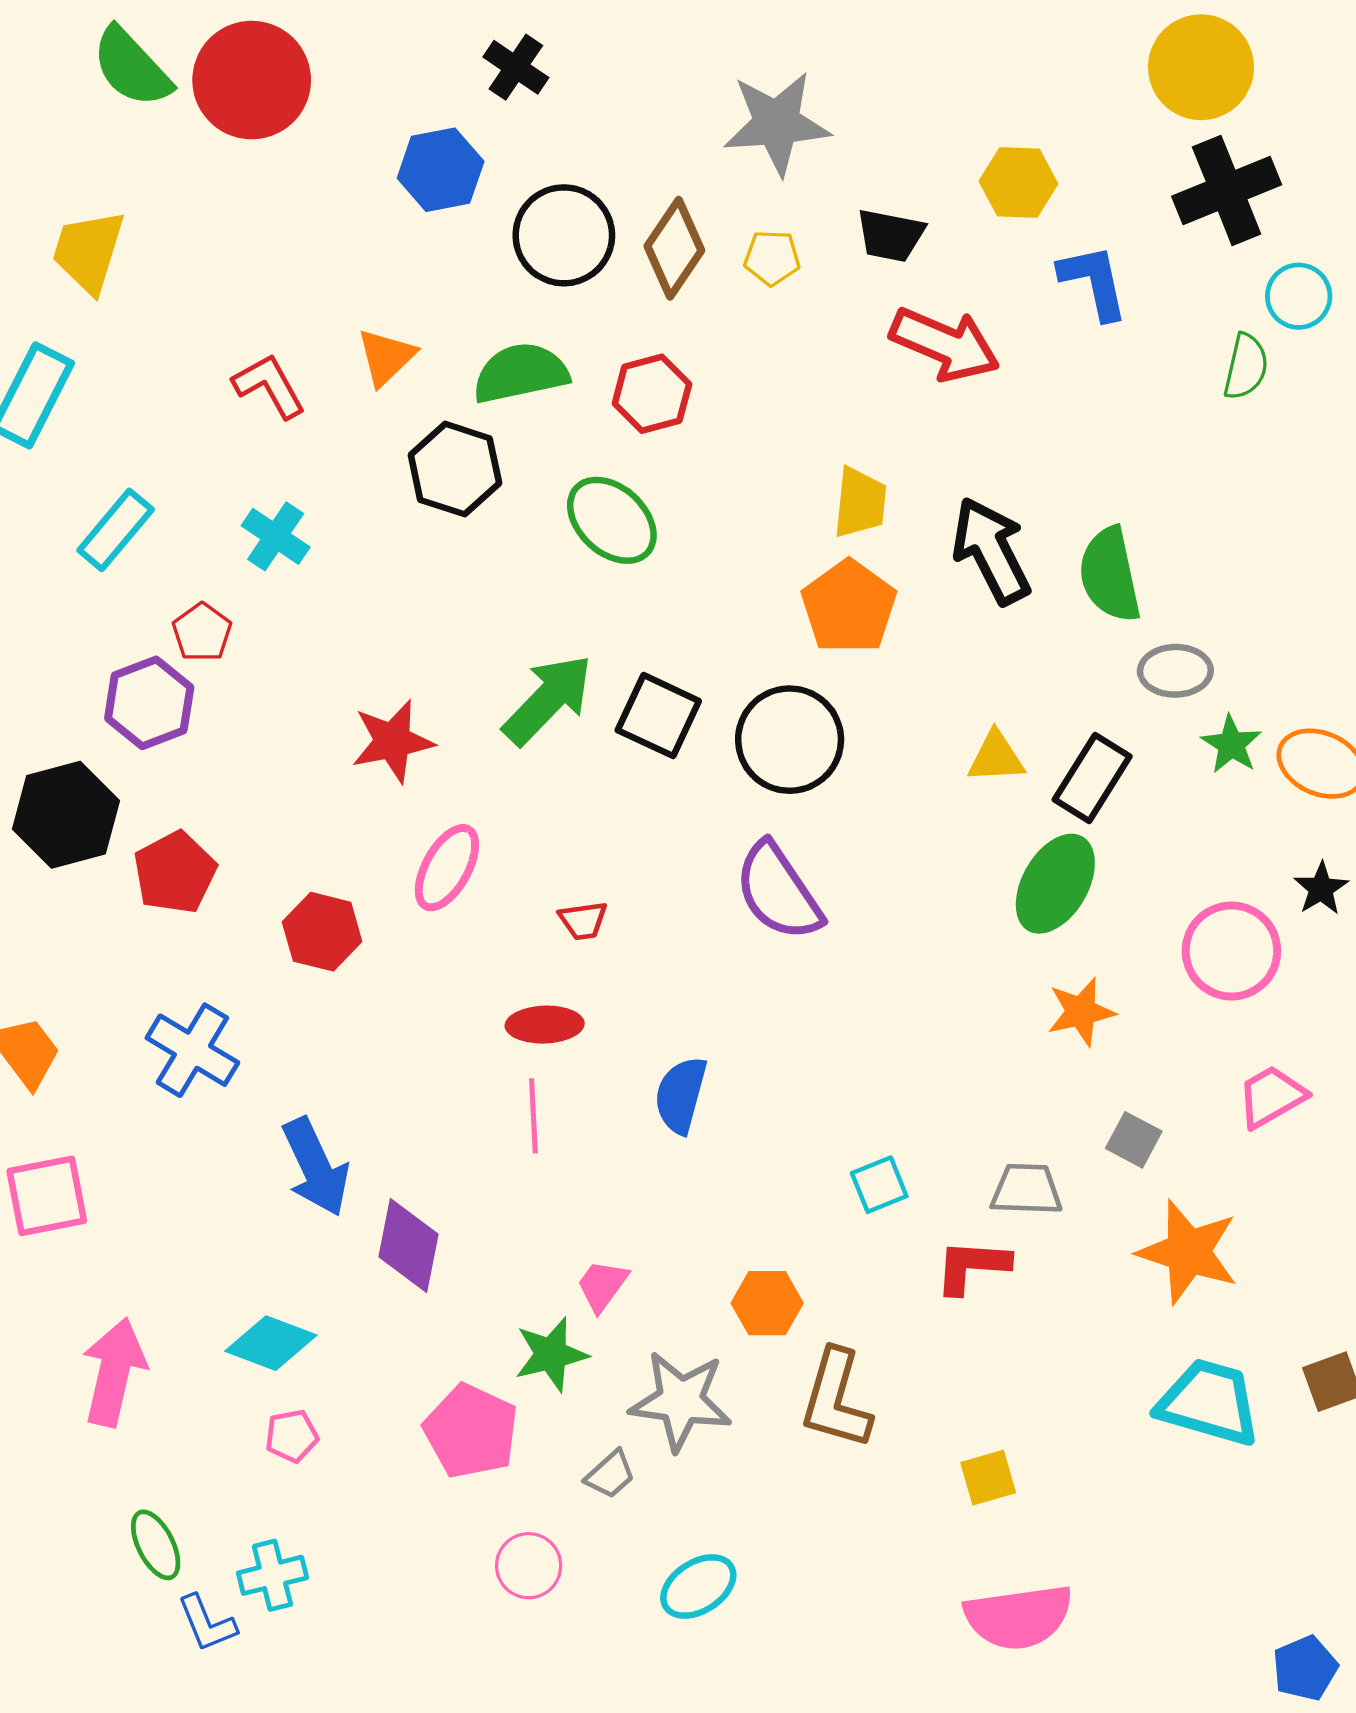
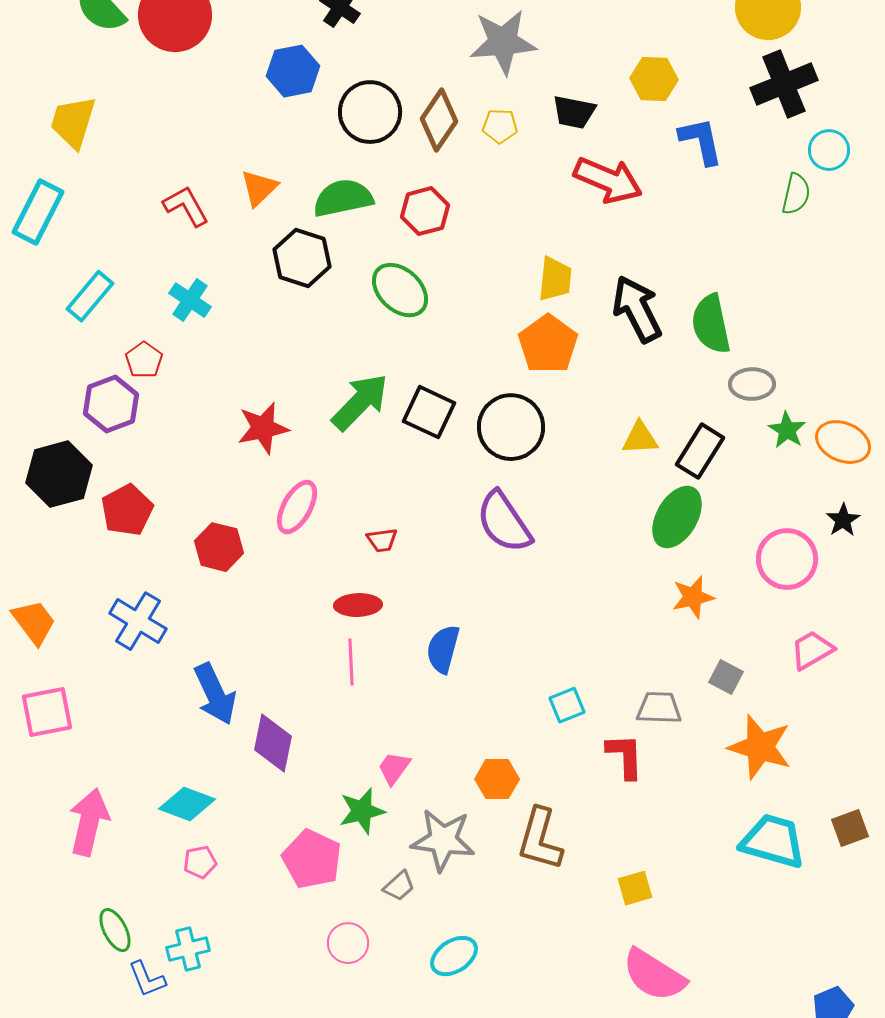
red L-shape: (972, 1266) -> (625, 756), turned 84
pink semicircle: (1018, 1617) -> (654, 975), turned 40

